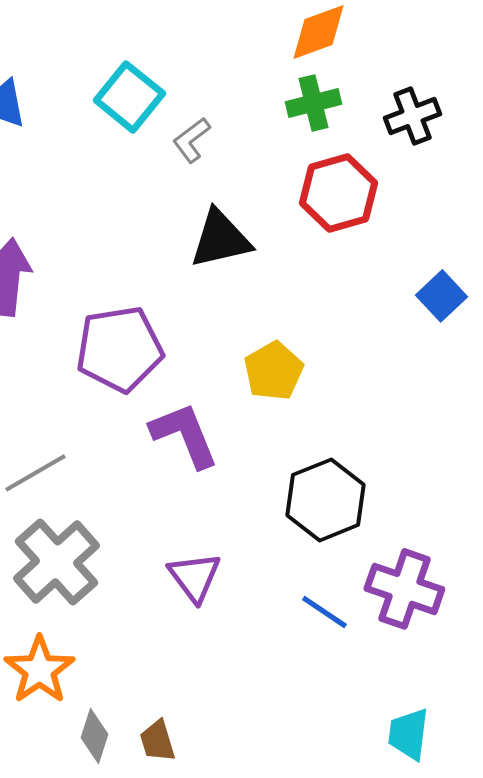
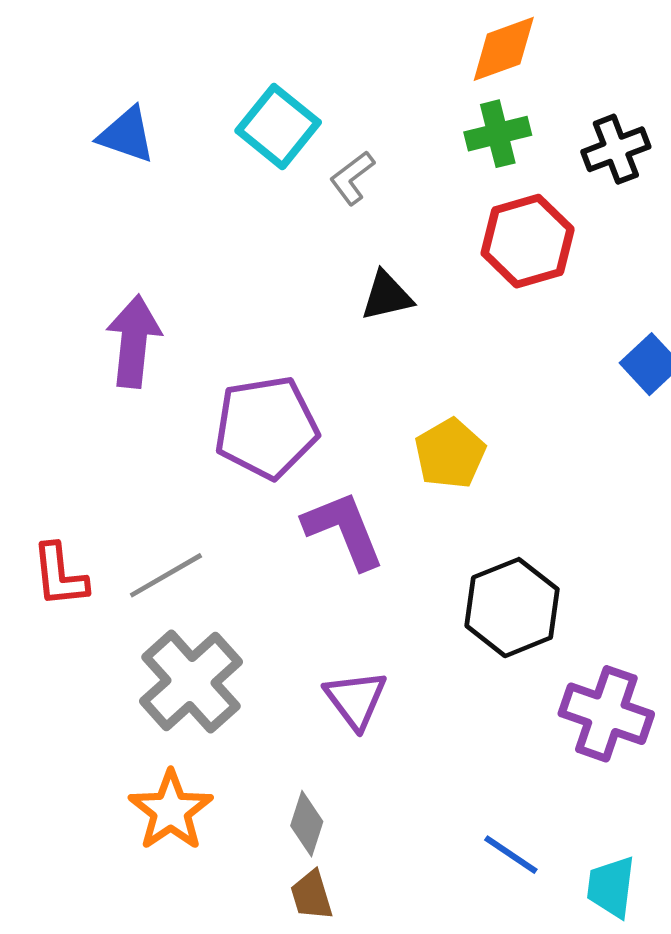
black triangle: (220, 239) -> (387, 296), size x0.7
blue line: (324, 612) -> (511, 855), moved
gray diamond: (94, 736) -> (307, 824), moved

